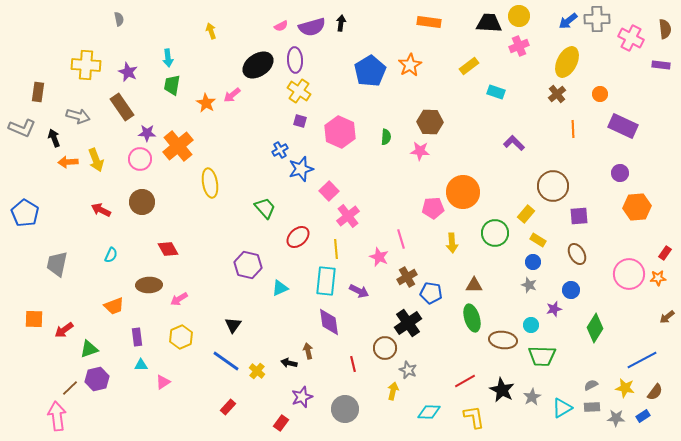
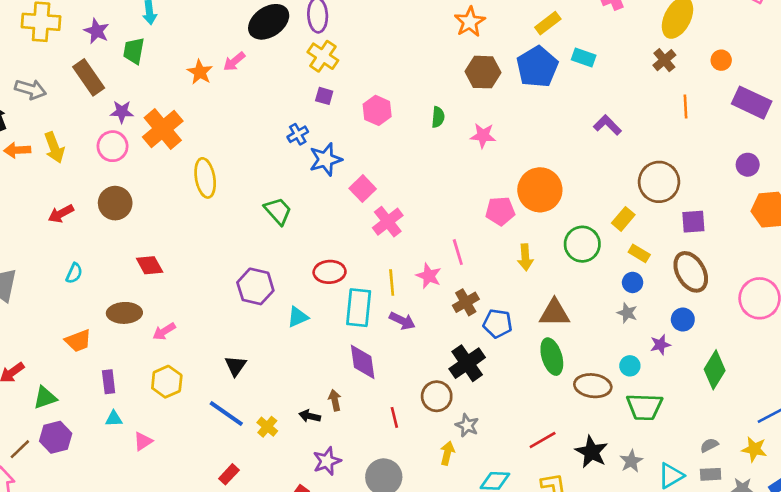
blue pentagon: (370, 71) -> (537, 67), moved
green trapezoid: (172, 85) -> (134, 51), moved
brown hexagon: (430, 122) -> (483, 72), moved
pink hexagon: (340, 132) -> (377, 110), size x0.7
red arrow: (101, 210) -> (61, 214), turned -54
red ellipse: (298, 237) -> (330, 272), moved, turned 40
yellow line: (336, 249) -> (392, 282), moved
brown ellipse: (577, 254) -> (691, 272), size x1.4
brown triangle: (474, 285) -> (554, 313), size x1.4

